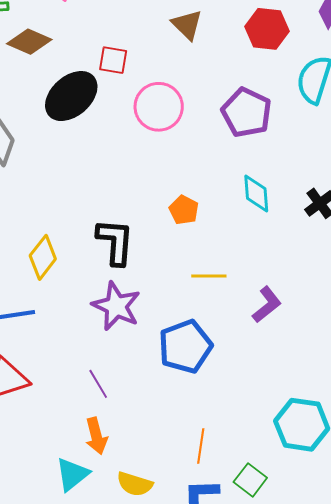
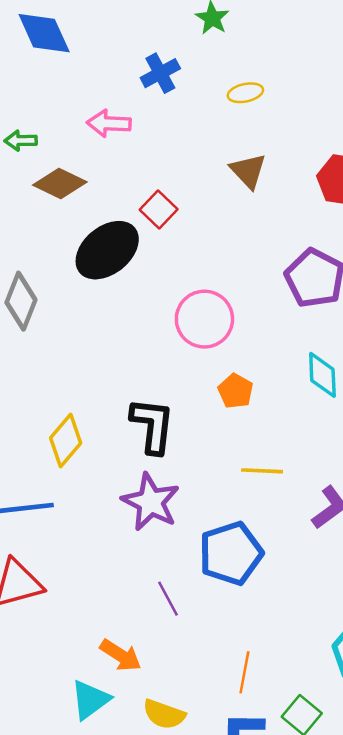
red square: (113, 60) -> (159, 209), turned 32
pink circle: (159, 107) -> (204, 319), moved
purple line: (98, 384) -> (168, 599), moved
orange arrow: (96, 436) -> (121, 655), turned -45

